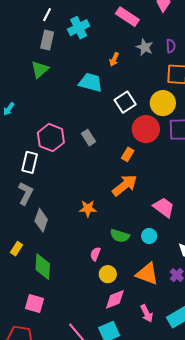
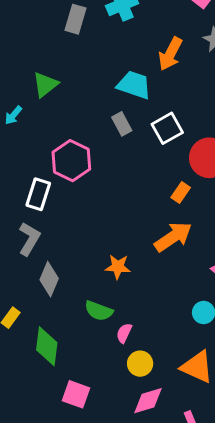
orange arrow: (114, 59) -> (170, 54), size x1.6
green triangle: (40, 69) -> (45, 85), moved
white square: (125, 102) -> (167, 128), moved
gray rectangle: (88, 138) -> (122, 124), moved
green semicircle: (120, 236) -> (99, 311), moved
pink square: (35, 303) -> (76, 394), moved

